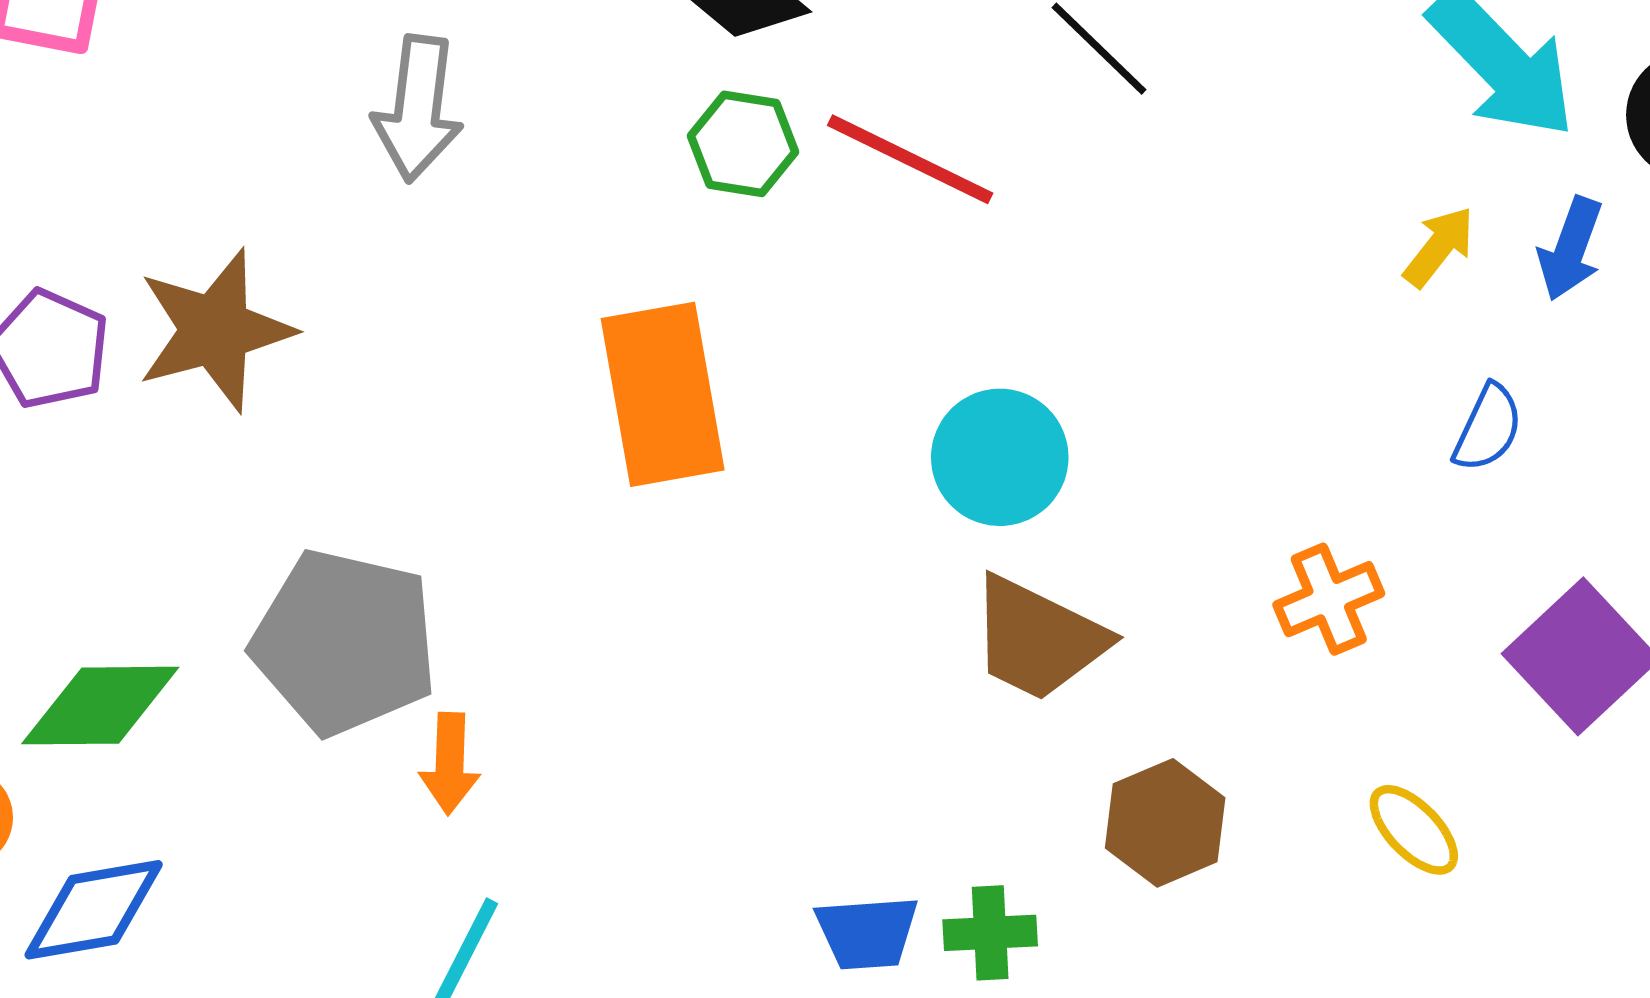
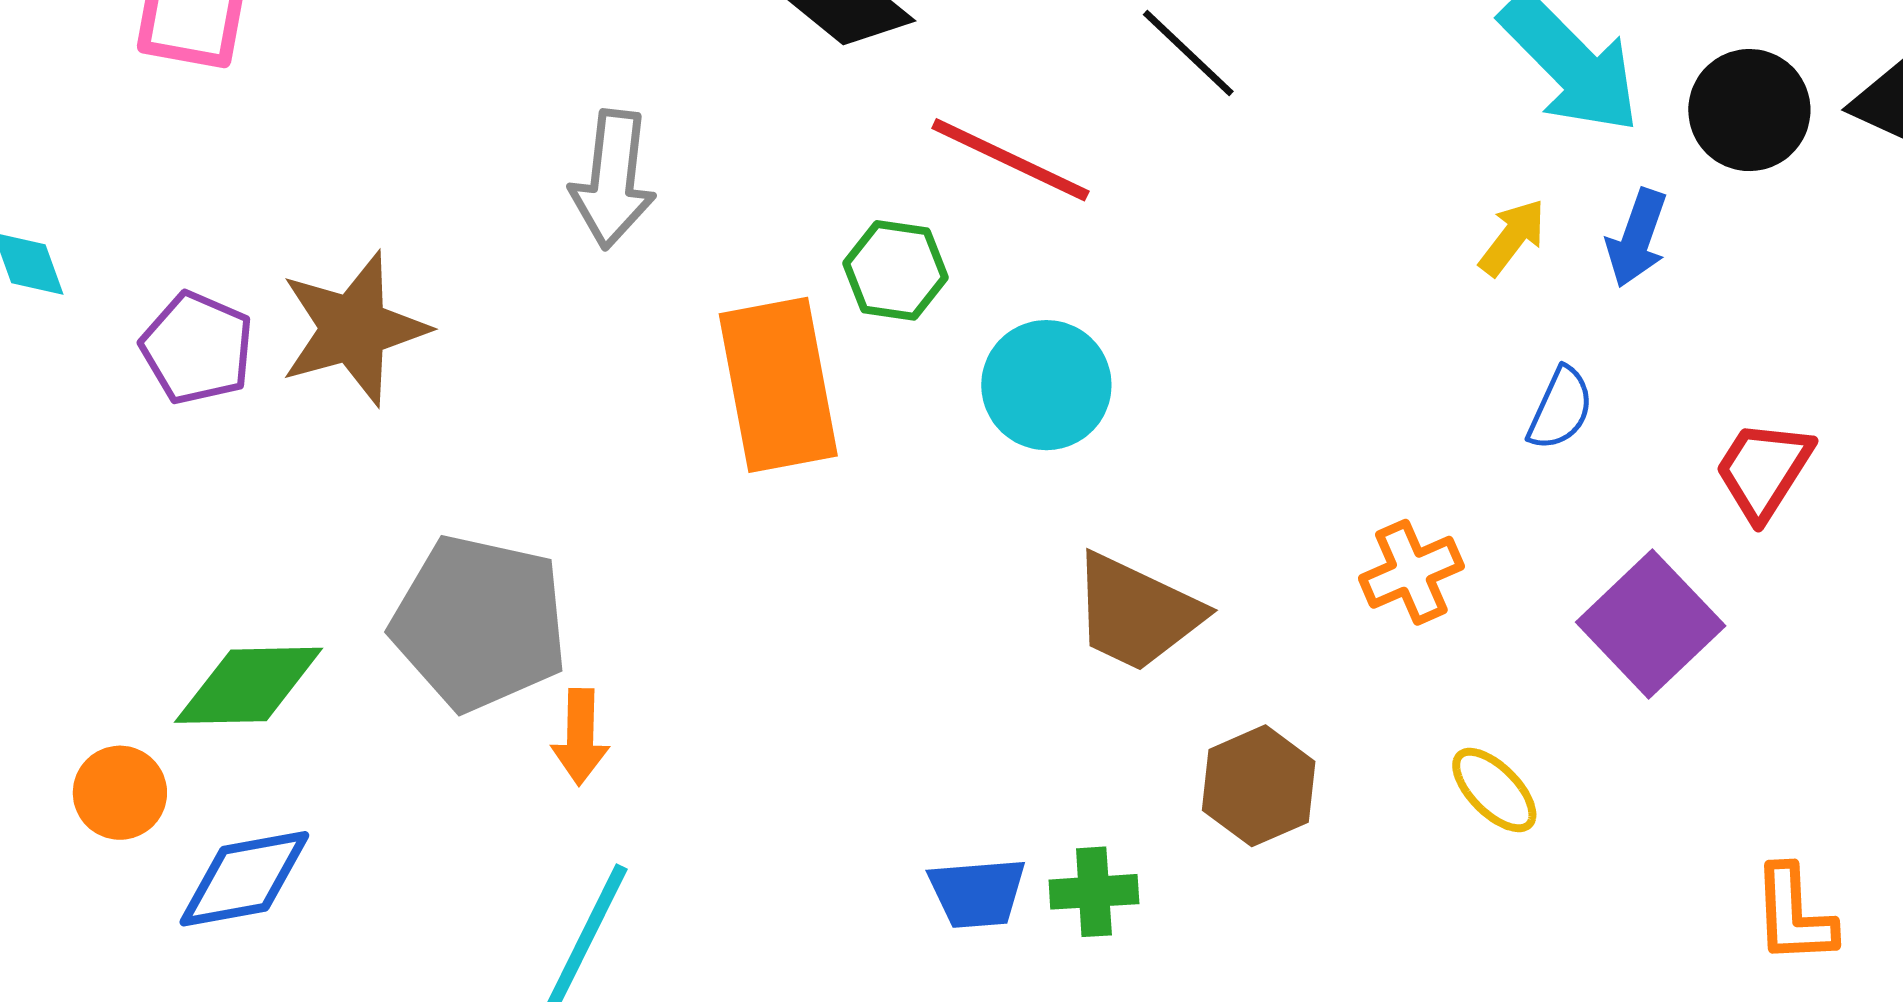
gray arrow: (418, 109) -> (613, 179), moved
green hexagon: (743, 144) -> (896, 270), moved
cyan circle: (1000, 457) -> (1046, 385), moved

